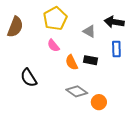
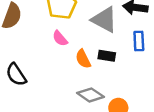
gray triangle: (89, 31) -> (104, 20), size x1.6
black semicircle: (29, 78) -> (16, 75), moved

